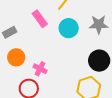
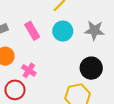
pink rectangle: (40, 19) -> (32, 31), moved

